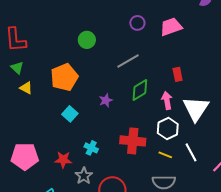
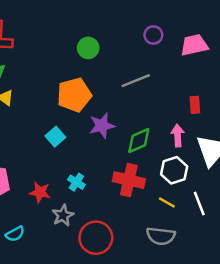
orange pentagon: (64, 77) -> (74, 95), moved
green diamond: (140, 90) -> (139, 141), moved
purple star: (106, 100) -> (102, 126), size x1.5

